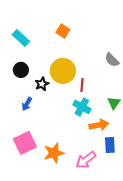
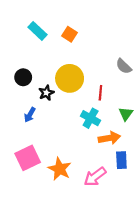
cyan rectangle: (21, 38) -> (38, 31), moved
red line: (82, 85) -> (100, 93), moved
orange star: (54, 153) -> (60, 169), turned -30

